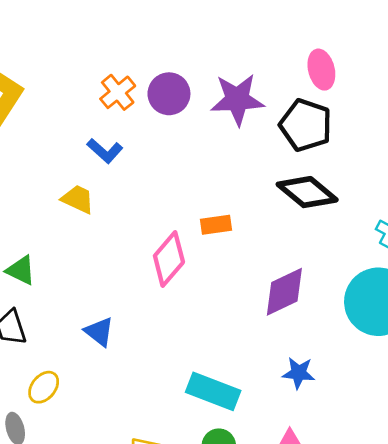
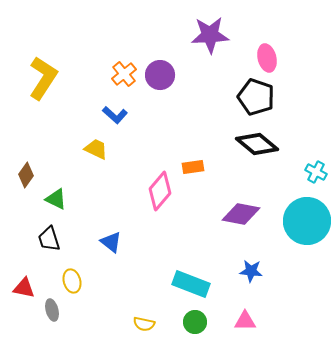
purple star: (237, 99) -> (210, 35), moved
purple diamond: (284, 292) -> (241, 214), turned 36
yellow ellipse: (44, 387) -> (72, 281), turned -55

